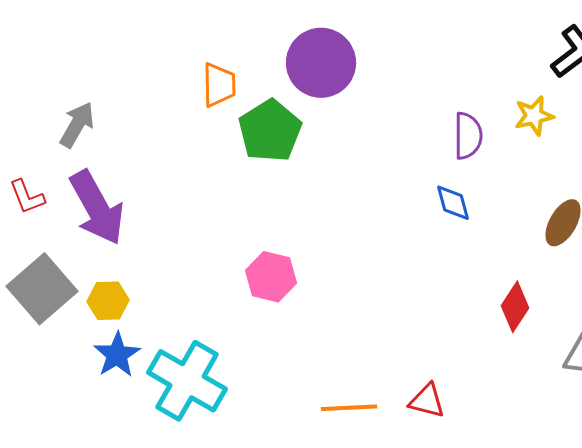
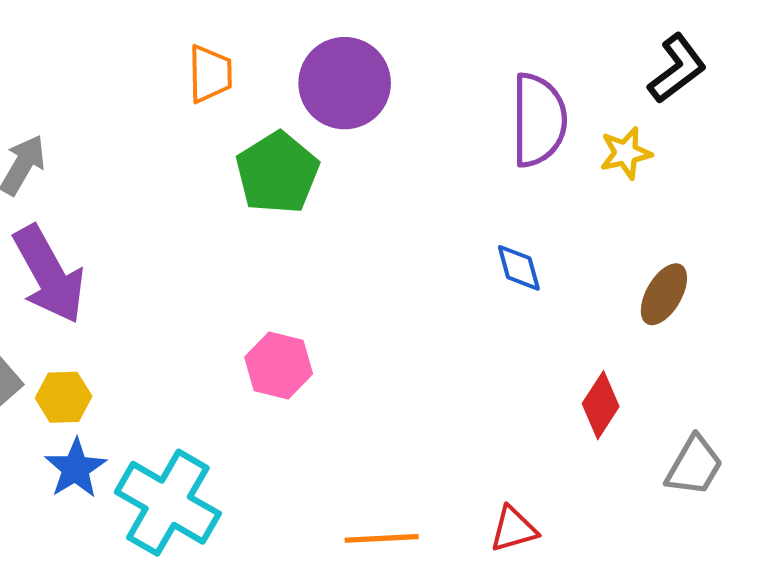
orange trapezoid: (219, 85) -> (210, 74), moved
purple semicircle: (468, 136) -> (539, 120), moved, size x1.5
red triangle: (427, 401) -> (514, 529), moved, turned -30

